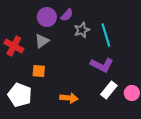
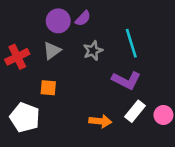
gray star: (82, 30) -> (93, 51), moved
red cross: (14, 46) -> (17, 57), turned 36
orange arrow: (69, 98) -> (100, 121), moved

